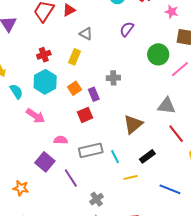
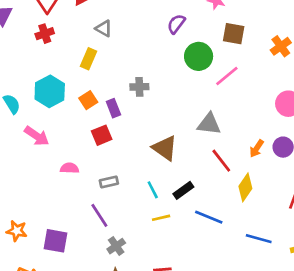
purple semicircle: (127, 29) -> (176, 24), moved
red cross: (44, 55) -> (45, 34), moved
brown triangle: (133, 124) -> (165, 148), turned -45
gray rectangle: (91, 150) -> (109, 182), size x0.6
cyan line: (115, 157) -> (153, 190), moved
purple square: (45, 162) -> (55, 241), moved, turned -30
purple line: (71, 178) -> (99, 215), moved
blue line: (170, 189) -> (209, 217), moved

